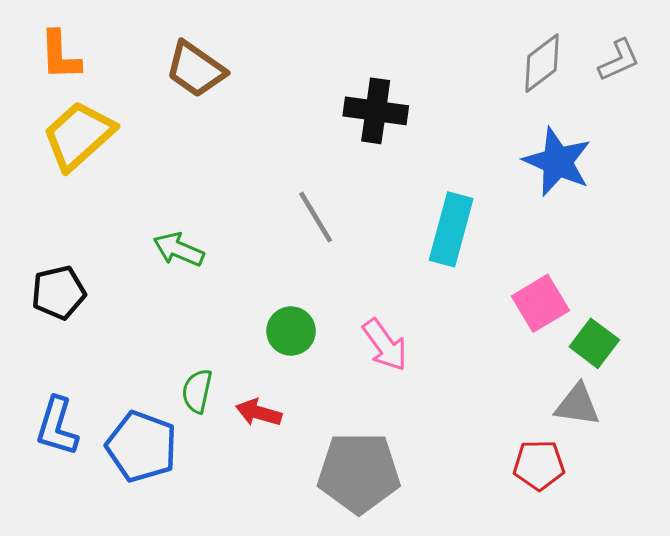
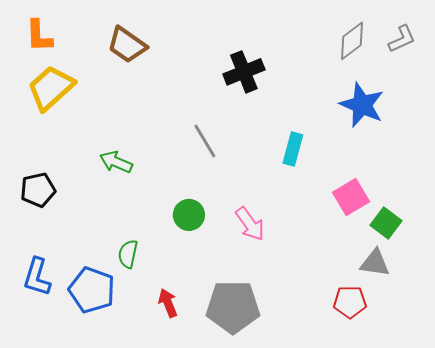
black cross: (376, 111) -> (244, 72), turned -30
cyan rectangle: (451, 229) -> (293, 149), size x0.7
red arrow: (259, 413) -> (168, 303), moved, turned 52

